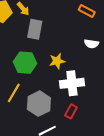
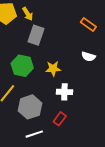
white cross: (72, 83) -> (64, 92), size x0.7

